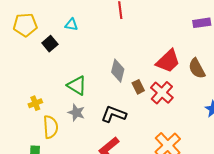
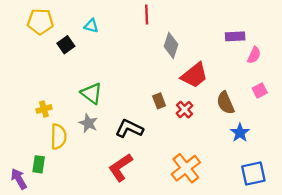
brown semicircle: (197, 68) -> (225, 103), moved
gray diamond: (118, 71) -> (171, 45), moved
red cross: (162, 93) -> (185, 110), size x0.7

